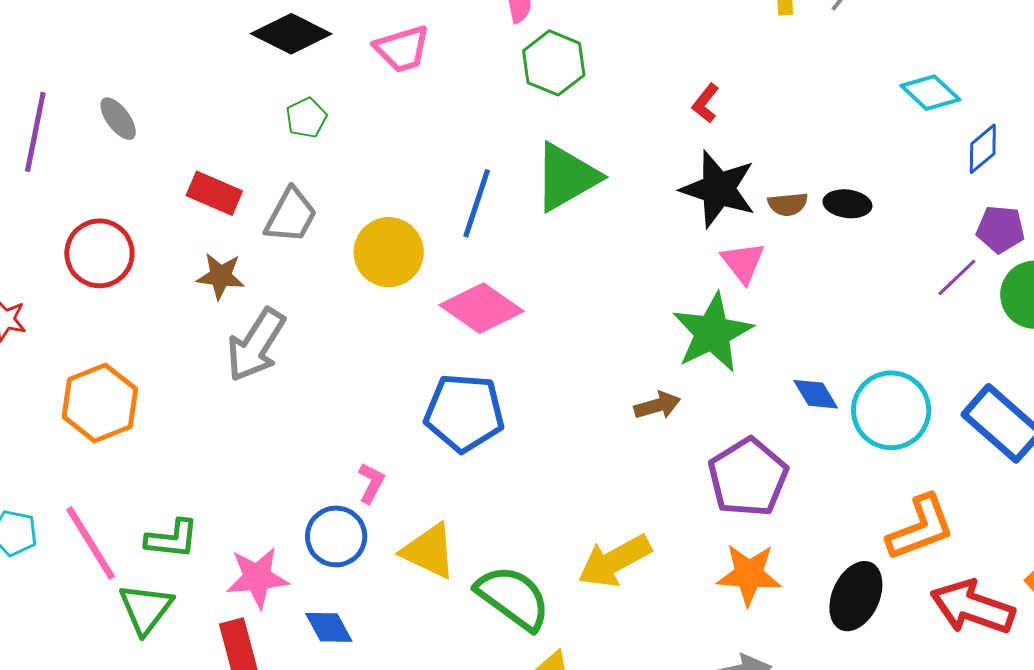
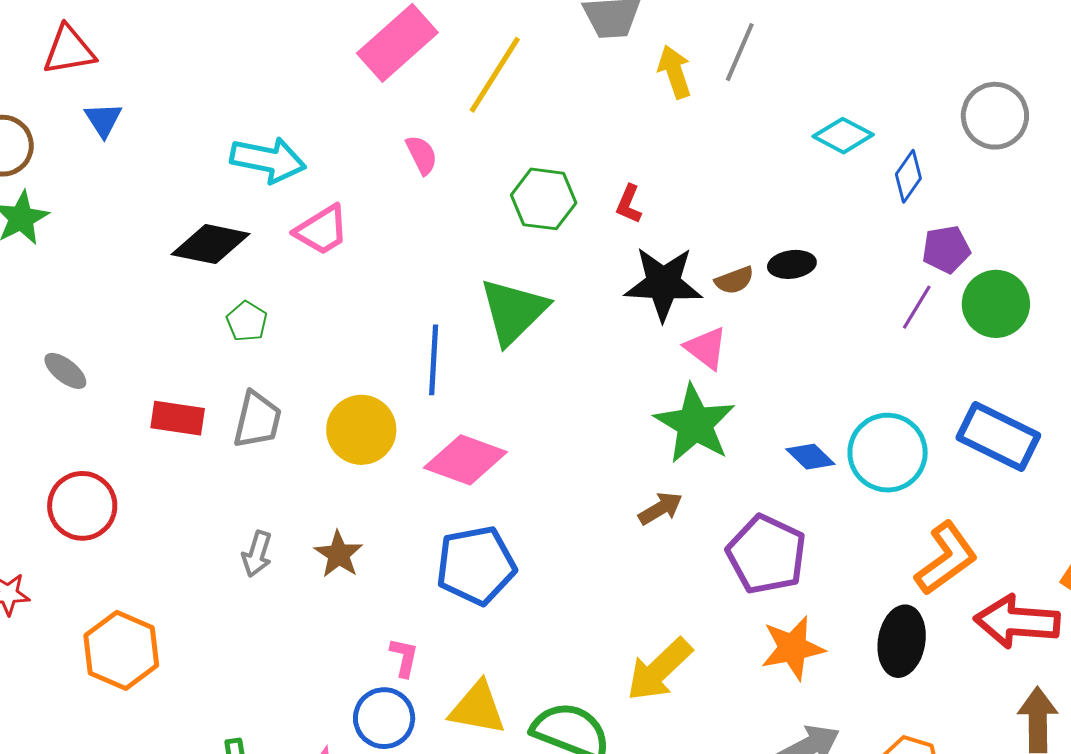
green hexagon: (554, 63) -> (544, 199), moved
brown star: (220, 276) -> (339, 554), moved, turned -30
gray arrow: (256, 345) -> (257, 554), size x0.6

